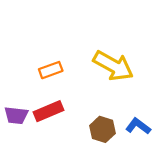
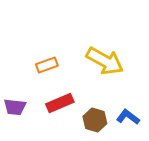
red rectangle: (49, 111) -> (60, 103), moved

